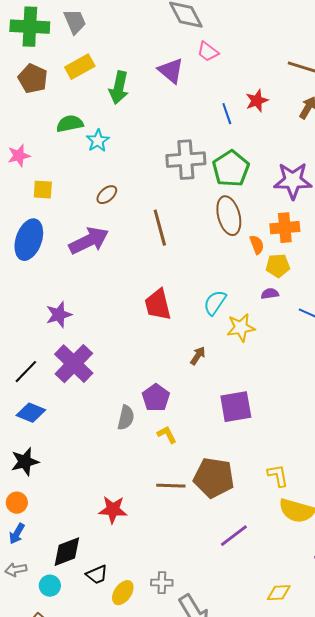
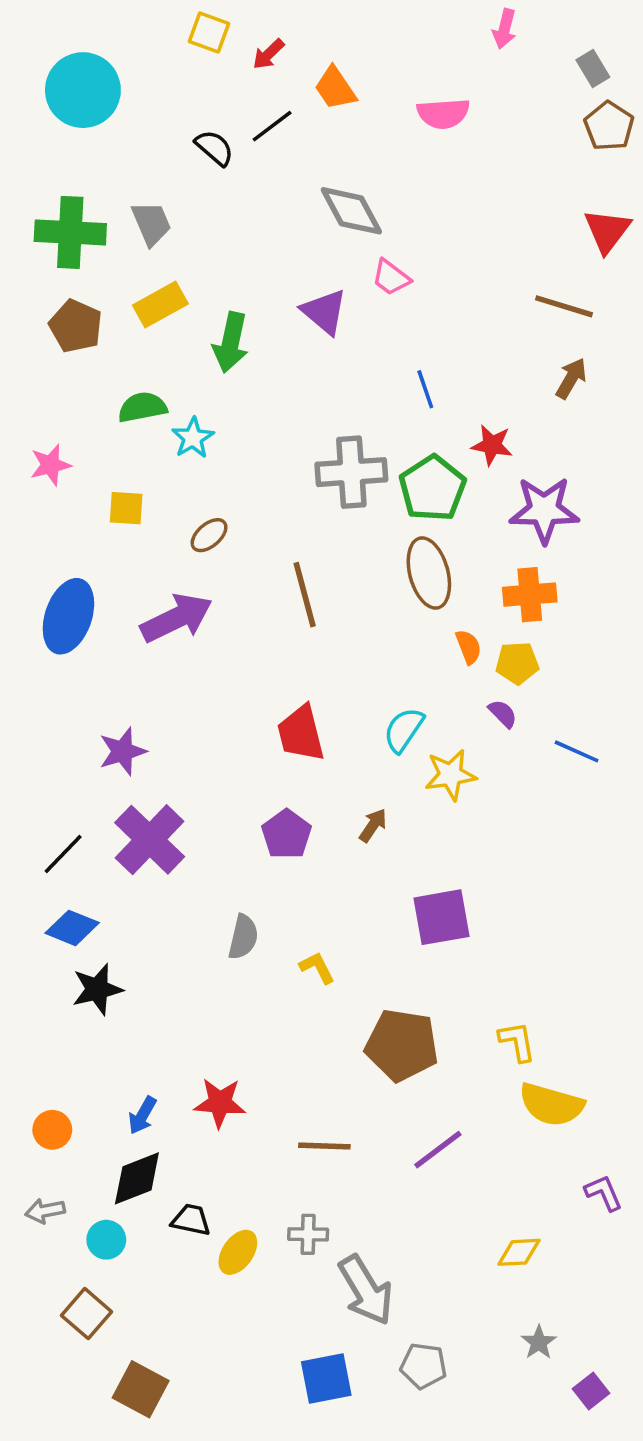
red star: (257, 101) -> (492, 445), moved, turned 30
yellow square: (43, 190) -> (126, 508), moved
orange semicircle: (257, 245) -> (468, 647), moved
purple semicircle: (270, 294) -> (503, 714), turned 54
purple pentagon: (156, 398) -> (287, 834), moved
black star: (25, 462) -> (97, 989), moved
brown line: (171, 486) -> (324, 1146), moved
orange circle: (17, 503) -> (52, 1130), moved
blue arrow: (17, 534) -> (142, 1115), moved
black trapezoid: (97, 575) -> (191, 1220), turned -145

